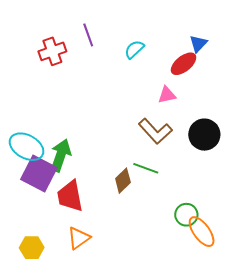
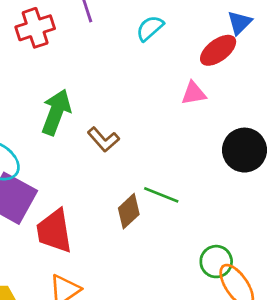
brown L-shape: (155, 131) -> (103, 139), moved, size x0.7
green arrow: (61, 155) -> (56, 112), moved

